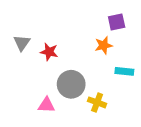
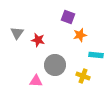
purple square: (117, 22) -> (68, 17), moved, turned 32
yellow cross: (97, 102) -> (83, 76), moved

